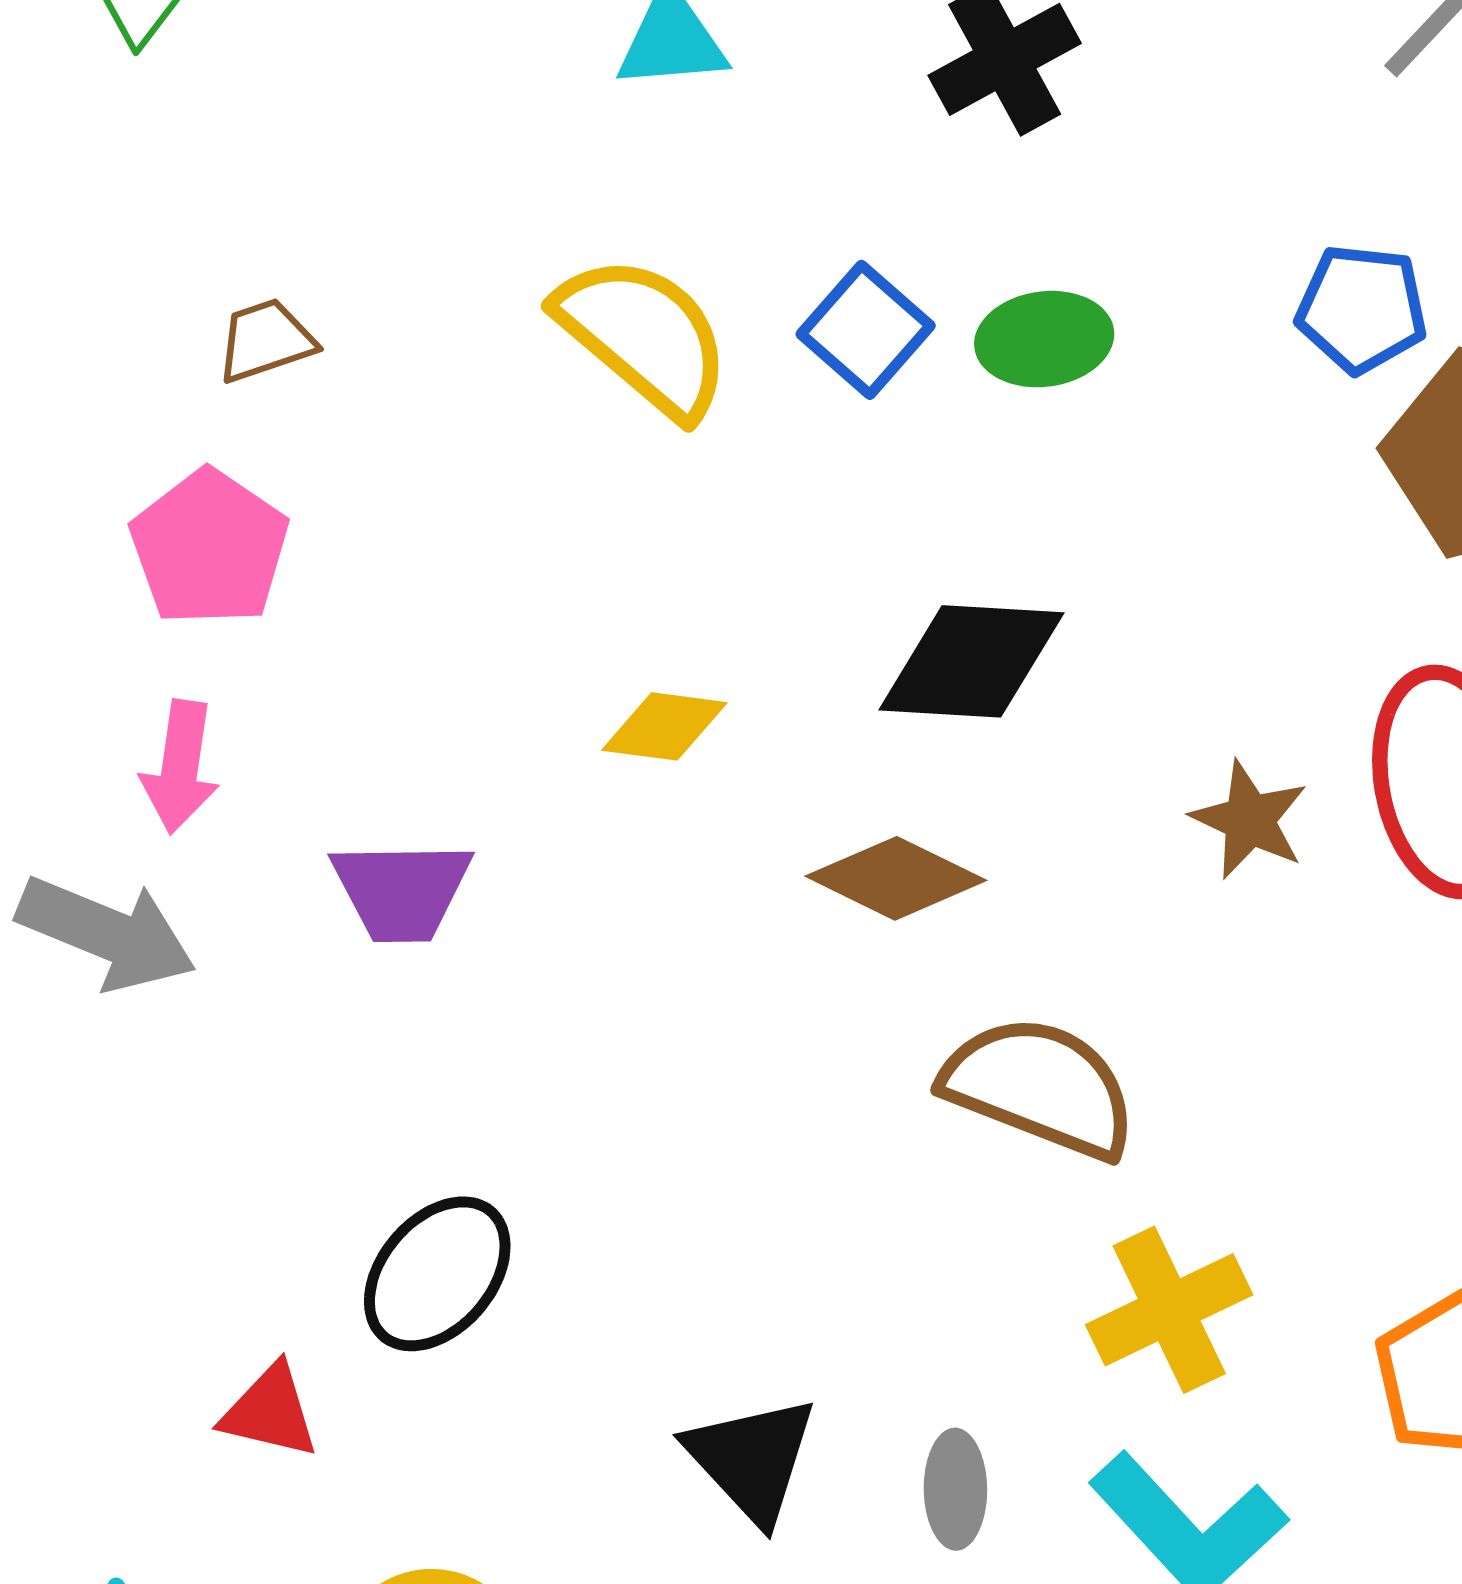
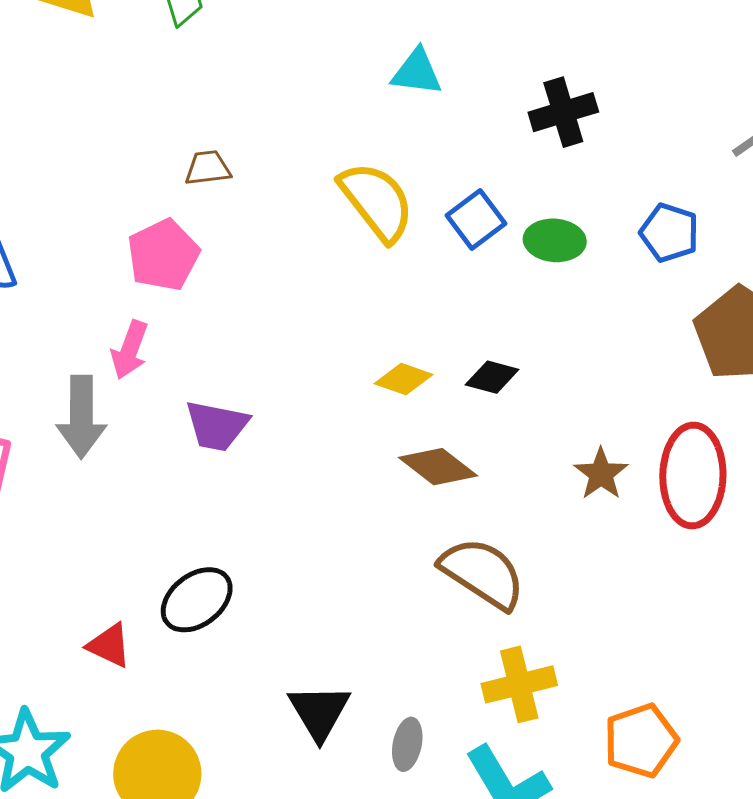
blue pentagon: (1362, 309) -> (669, 233), moved
black diamond: (971, 661) -> (492, 377), size x0.6
yellow diamond: (664, 726) -> (404, 379), moved
gray arrow: (107, 933) -> (81, 417), turned 56

